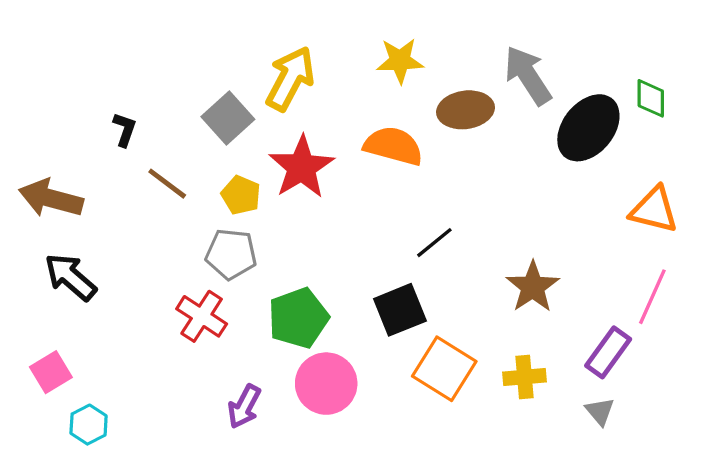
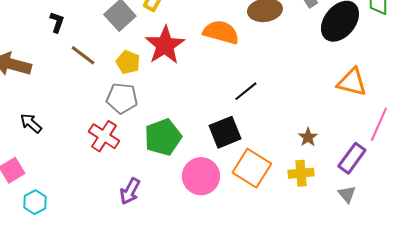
orange triangle: (654, 210) -> (352, 82), moved
black arrow: (70, 277) -> (31, 123), moved, size x0.7
brown star: (533, 287) -> (308, 137), moved, size x0.6
pink circle: (326, 384) -> (201, 176), moved

